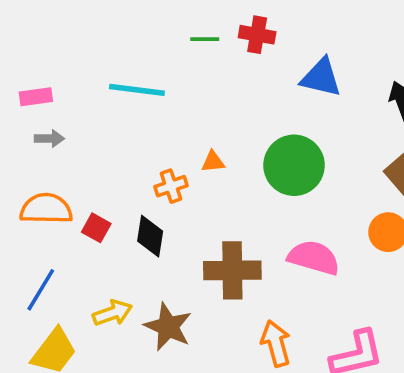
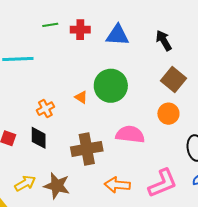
red cross: (257, 35) -> (80, 30), moved
orange triangle: (213, 162) -> (81, 97), moved, turned 48
orange arrow: (276, 343) -> (117, 185), turned -60

